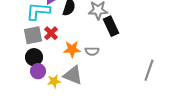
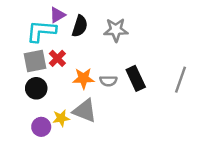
black rectangle: (111, 26) -> (136, 78), moved
gray line: (149, 70) -> (180, 80), moved
purple circle: (38, 71) -> (41, 127), moved

